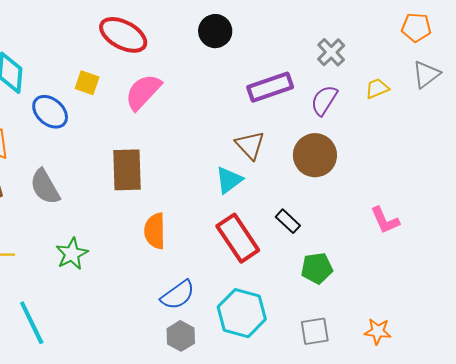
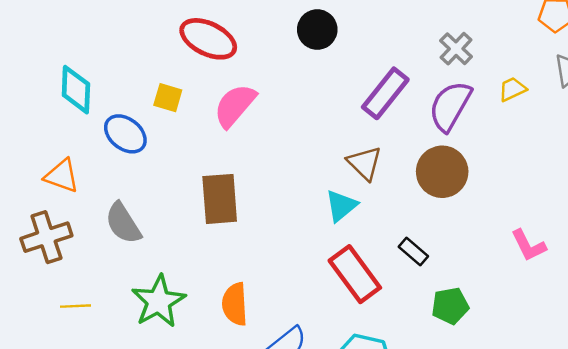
purple rectangle: (270, 87) -> (385, 93), turned -30
purple semicircle: (324, 100) -> (450, 106), size x1.4
orange semicircle: (155, 231) -> (235, 304), moved
green star: (72, 254) -> (159, 301), size x1.4

